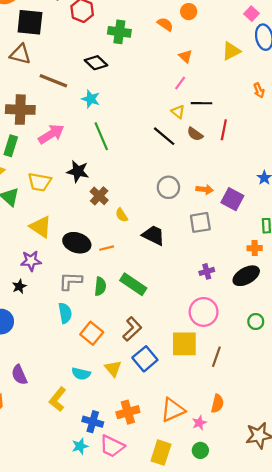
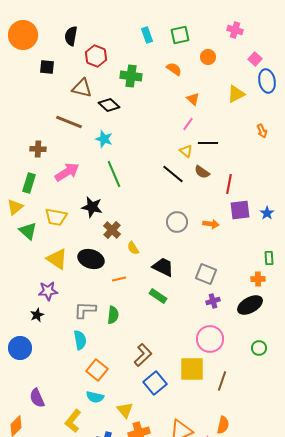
orange circle: (189, 12) -> (208, 57), moved
black square: (30, 22) -> (47, 67), size x0.6
brown triangle: (20, 54) -> (82, 88), moved
brown cross: (20, 110) -> (38, 149), size x0.6
red line: (224, 130) -> (229, 184), moved
purple square: (232, 199) -> (240, 210), moved, turned -35
gray square: (200, 222) -> (206, 274), moved, turned 30
black ellipse: (77, 243) -> (91, 259), moved
green rectangle: (133, 284) -> (158, 296), moved, size x0.7
orange square: (92, 333) -> (97, 370), moved
yellow triangle: (113, 368) -> (125, 410), moved

